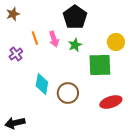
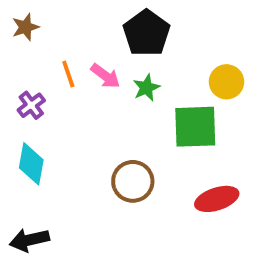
pink arrow: (54, 39) -> (105, 76), turned -35
cyan diamond: (42, 84) -> (31, 164), moved

